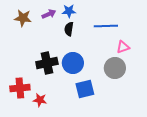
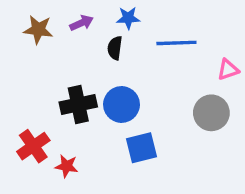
blue star: (69, 11) -> (128, 18), moved
pink triangle: (123, 47) -> (228, 70), moved
gray circle: (115, 68) -> (211, 113), moved
red cross: (20, 88) -> (33, 146), turned -30

